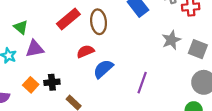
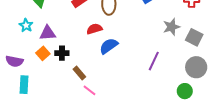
purple triangle: (35, 49) -> (48, 33), moved
purple line: (142, 83) -> (154, 61), moved

